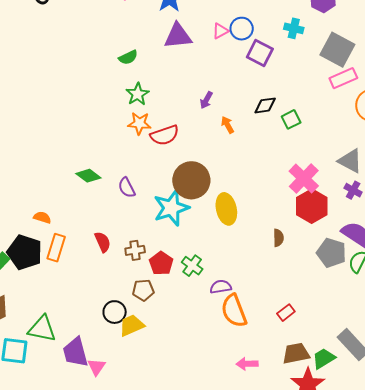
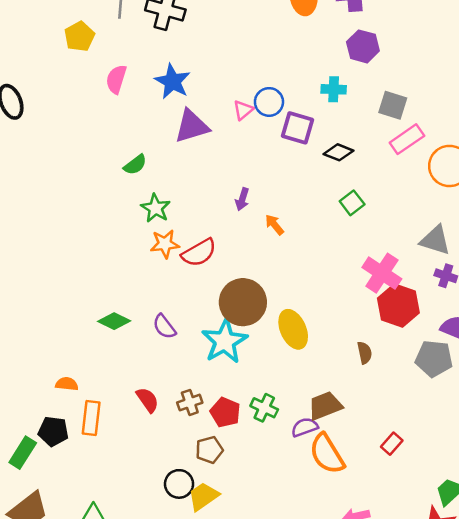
gray square: (337, 50) -> (393, 105), size x0.7
black diamond: (265, 105) -> (338, 152), moved, turned 40
black pentagon: (25, 252) -> (53, 431), size x0.7
brown trapezoid: (296, 353) -> (325, 406), moved

